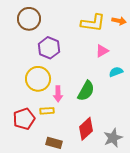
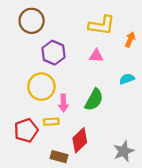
orange arrow: (119, 21) -> (130, 39), moved, turned -80
pink triangle: (102, 51) -> (96, 56), moved, turned 32
red diamond: (86, 129) -> (80, 140), moved

